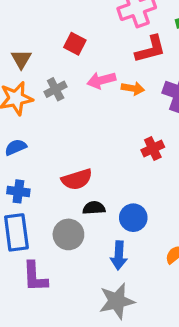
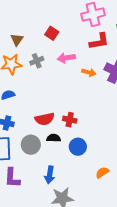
orange arrow: (133, 88) -> (89, 72), moved
red cross: (153, 148) -> (70, 120), moved, turned 32
gray circle: (68, 234) -> (31, 145), moved
blue arrow: (119, 255) -> (50, 175), moved

